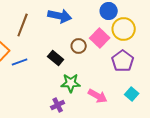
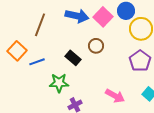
pink square: (100, 38) -> (103, 17), moved
green star: (71, 83) -> (59, 83), moved

